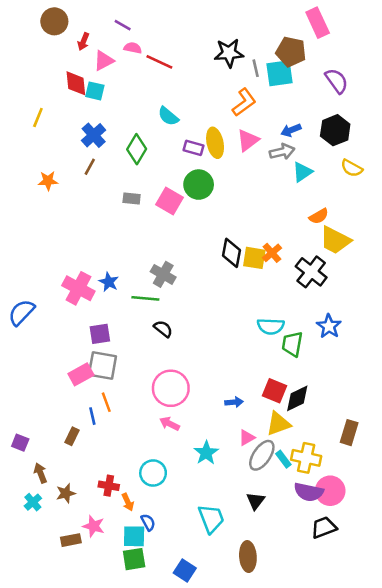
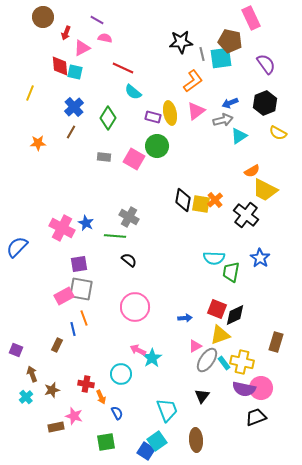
red line: (159, 62) -> (123, 68), moved
pink arrow: (169, 424) -> (138, 350), moved
cyan star: (206, 453) -> (152, 358), moved
cyan square: (134, 536) -> (157, 441), moved, turned -36

